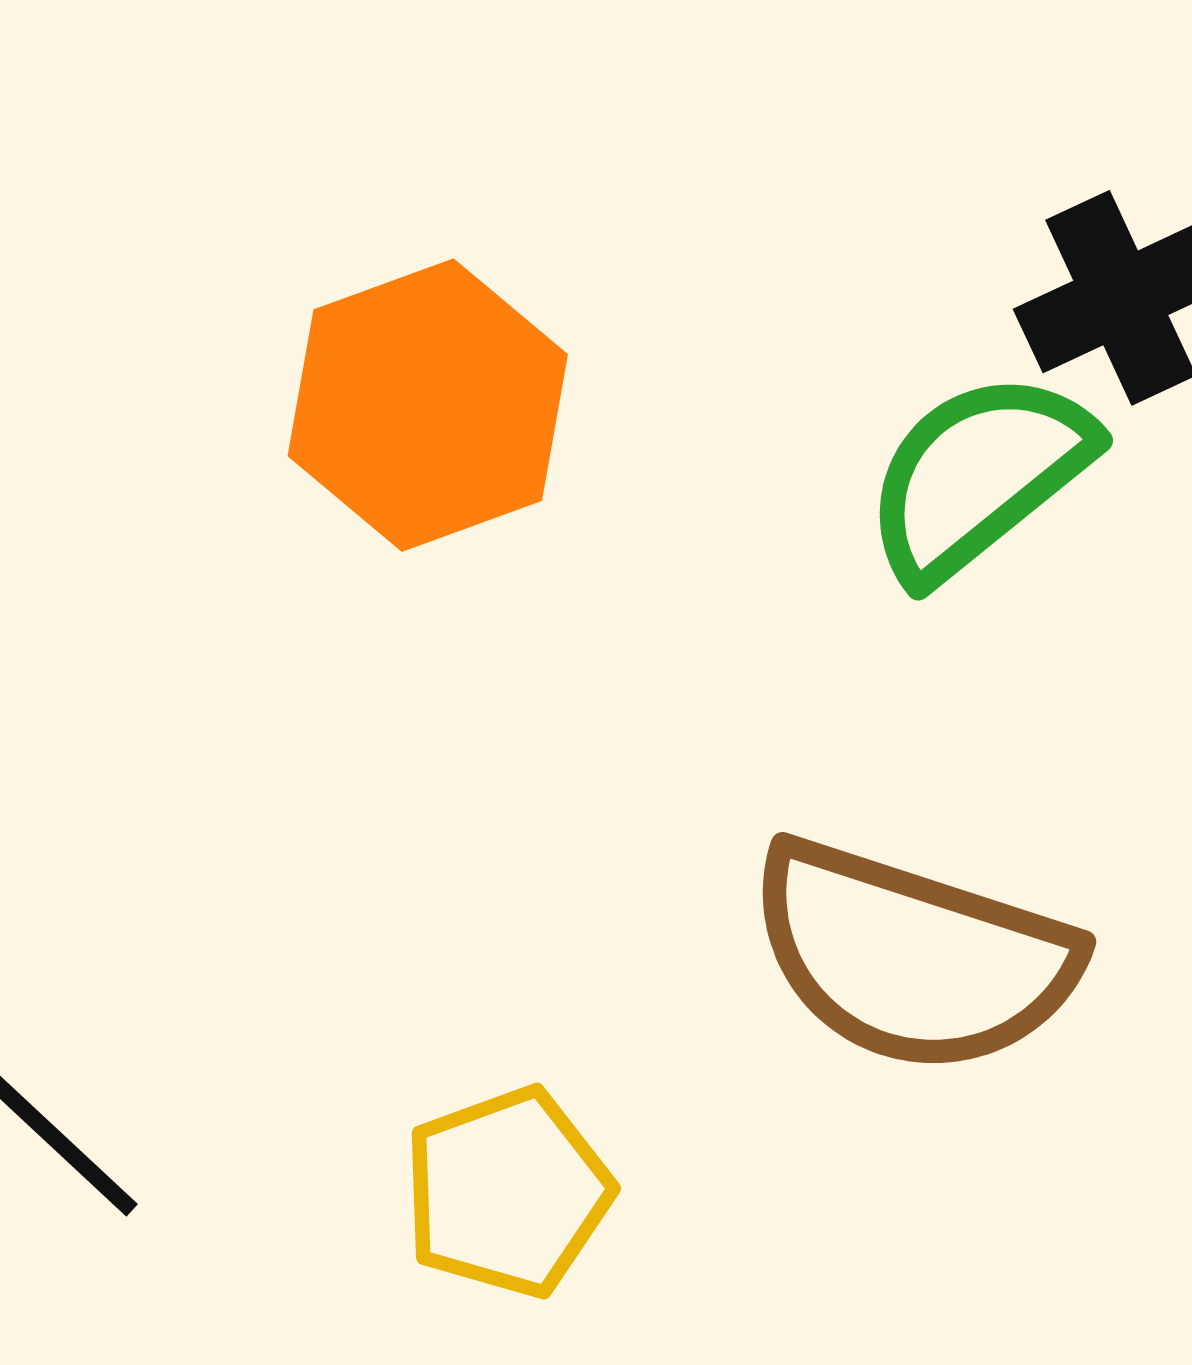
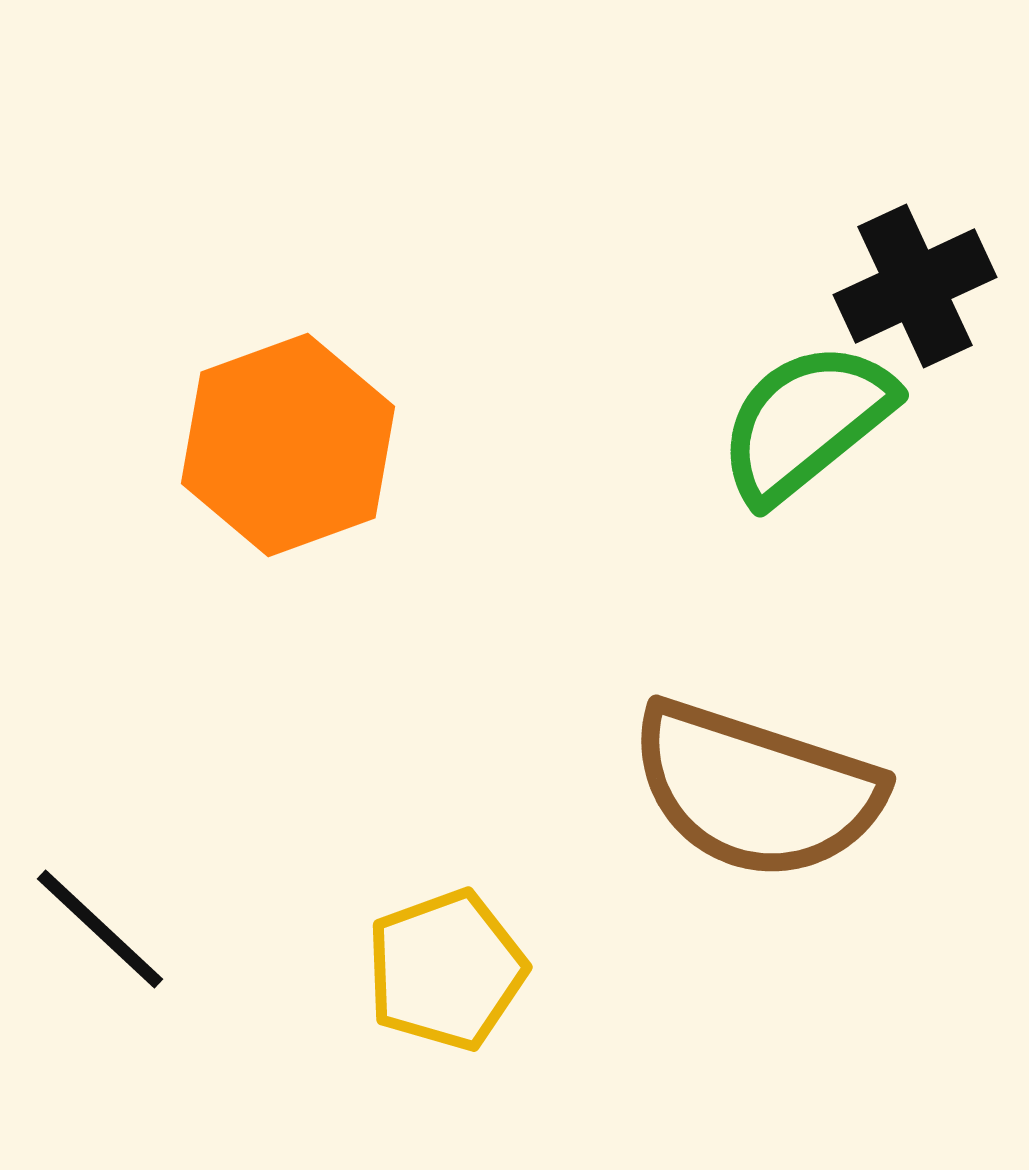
orange hexagon: (428, 405) -> (288, 445), moved

